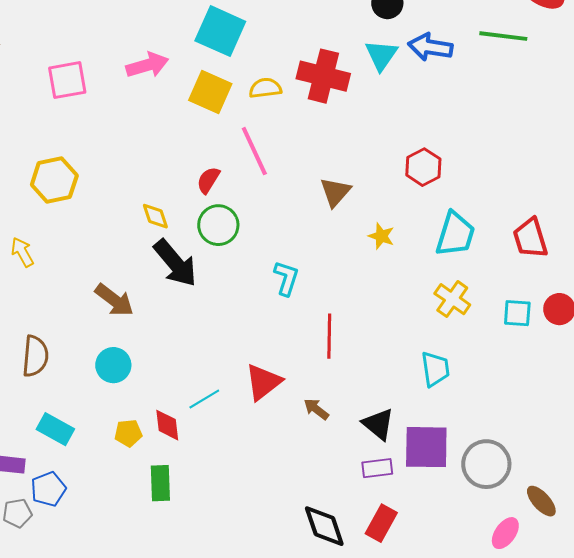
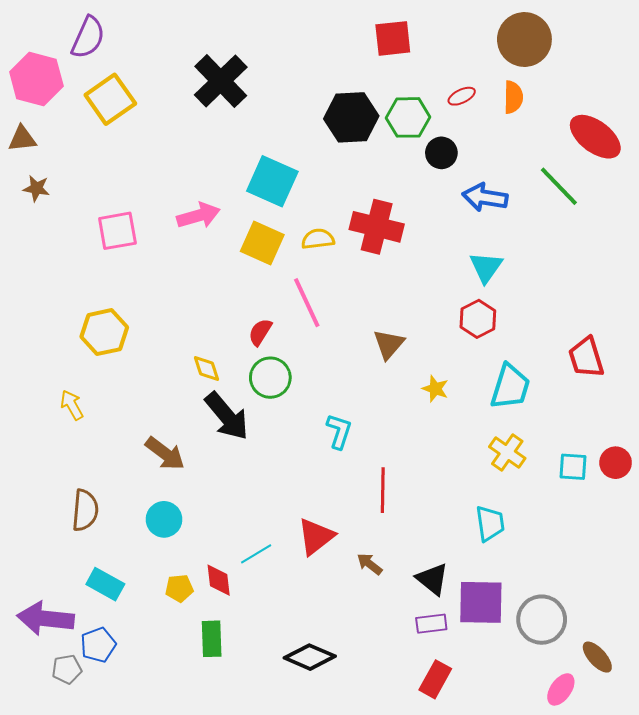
green line: (503, 36) -> (559, 186), turned 39
cyan triangle: (381, 55) -> (486, 267), moved
red trapezoid: (530, 238) -> (586, 357), moved
black diamond: (324, 526) -> (310, 657), moved, turned -48

